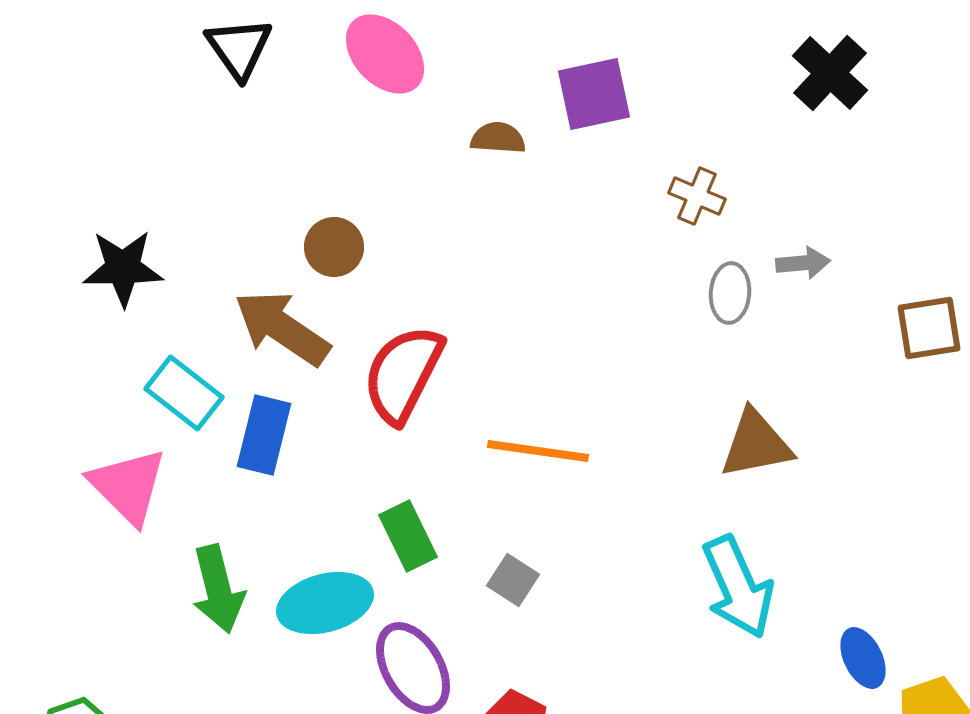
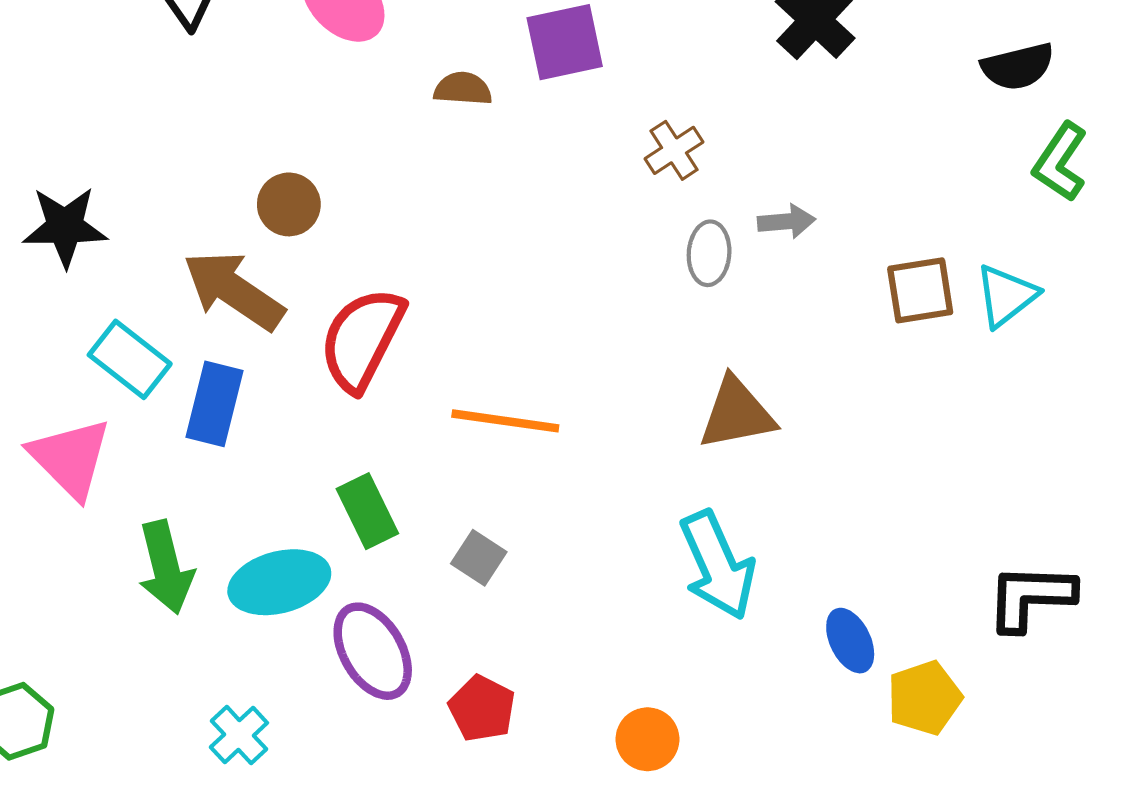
brown cross: (697, 196) -> (674, 150), turned 34

